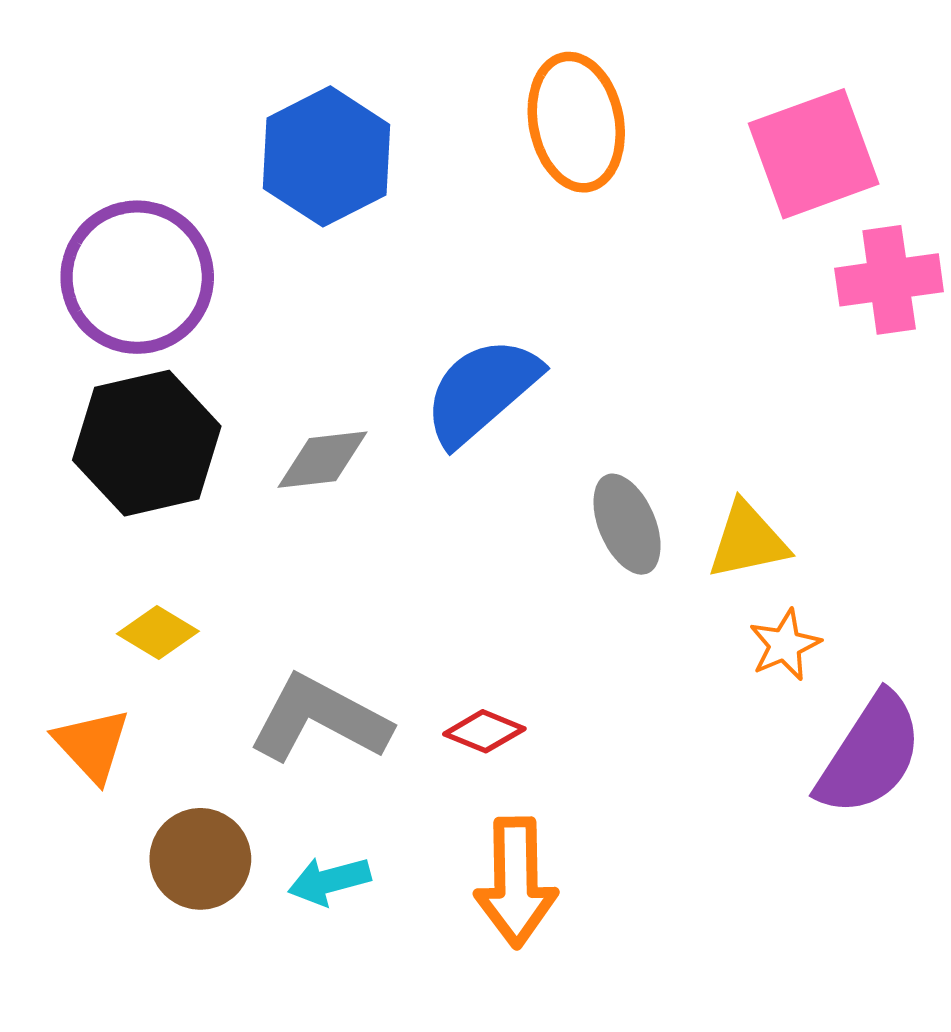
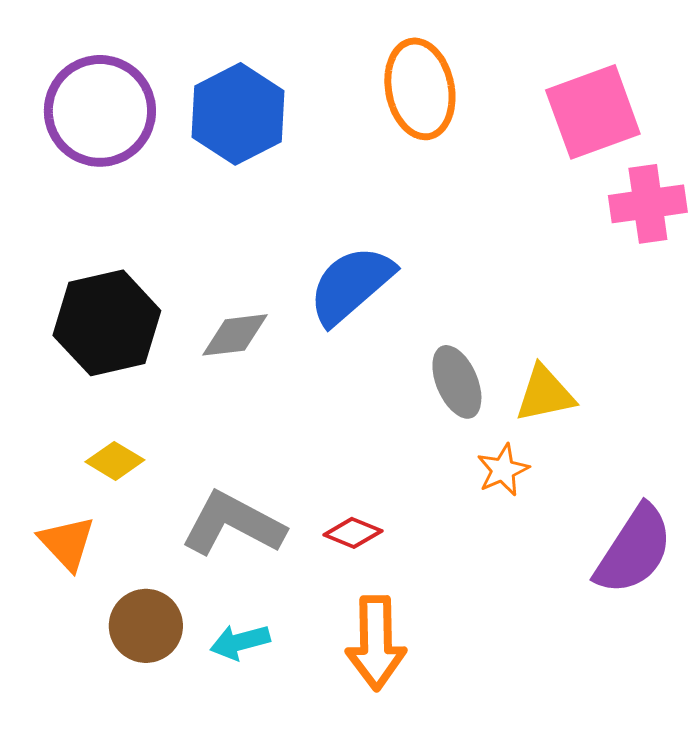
purple circle: (137, 277) -> (100, 111), moved
orange star: (785, 645) -> (503, 470), moved

